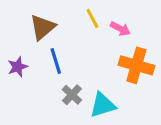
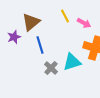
purple star: (18, 67) -> (14, 37), moved
cyan triangle: (103, 105) -> (72, 62), moved

